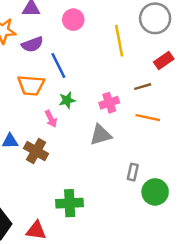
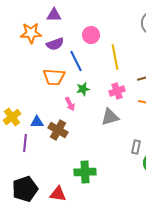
pink circle: (73, 20) -> (91, 35), moved
yellow line: (119, 41) -> (115, 57), moved

